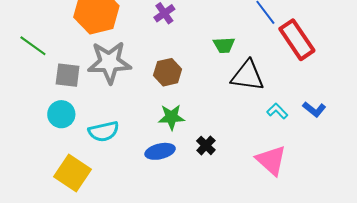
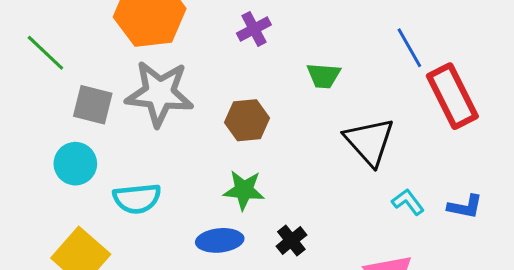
green trapezoid: (224, 45) -> (324, 76), moved
black triangle: (248, 76) -> (369, 142), turned 33
blue L-shape: (314, 109) -> (465, 207), turned -35

